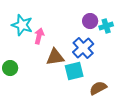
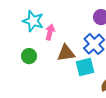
green circle: (10, 68) -> (29, 56), moved

